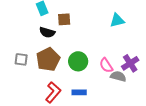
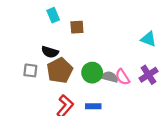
cyan triangle: (117, 20) -> (148, 39), moved, turned 35
black semicircle: (47, 32) -> (50, 52), moved
gray semicircle: (118, 76) -> (109, 77), moved

